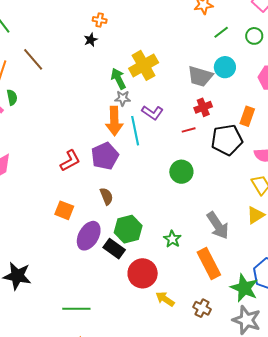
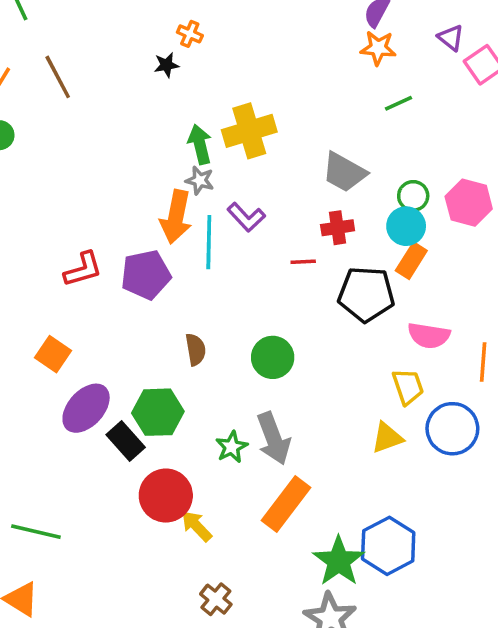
green circle: (254, 36) -> (413, 196), moved
cyan circle: (225, 67) -> (406, 226), moved
green circle: (181, 172) -> (273, 357), moved
brown semicircle: (106, 196) -> (196, 349), moved
gray arrow: (218, 225) -> (273, 439), moved
orange rectangle: (209, 263) -> (286, 504), turned 52
yellow arrow: (165, 299) -> (197, 526), moved
brown cross: (202, 308) -> (216, 599), moved

